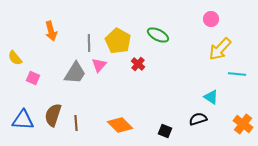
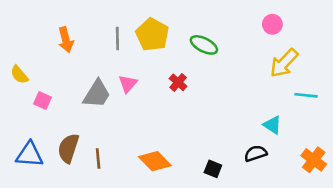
yellow pentagon: (118, 41) -> (152, 35), moved
gray line: (89, 43) -> (117, 38), moved

